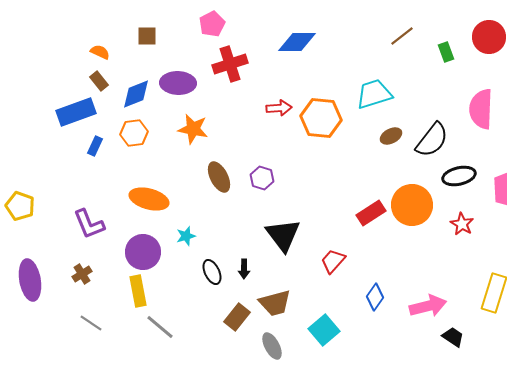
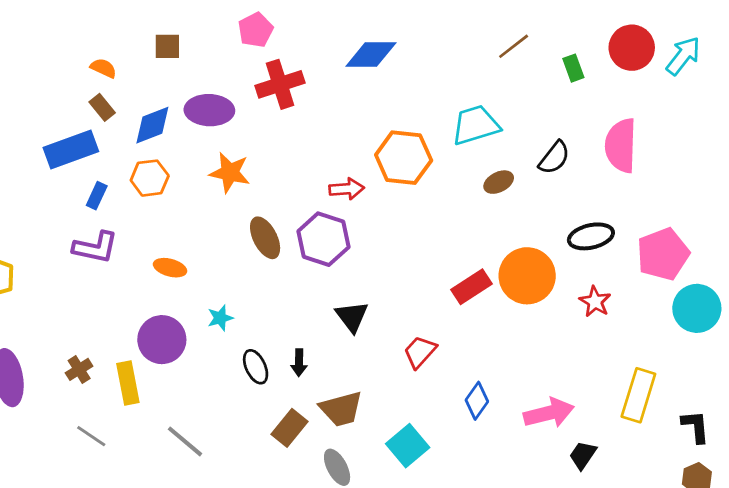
red arrow: (279, 108) -> (347, 189), moved
black semicircle: (432, 140) -> (554, 158), moved, size x0.7
purple hexagon: (262, 178) -> (323, 239), size x1.6
orange ellipse: (149, 199) -> (170, 268), size x0.6
purple L-shape: (89, 224) -> (95, 247), moved, turned -56
black triangle: (283, 235) -> (352, 317), size x0.7
yellow rectangle: (138, 291) -> (128, 383), moved
black trapezoid: (453, 337) -> (583, 455), turned -90

